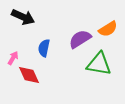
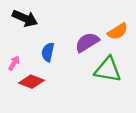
red diamond: (29, 75) -> (31, 82), turned -45

